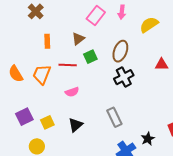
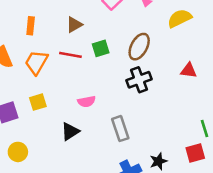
brown triangle: (78, 39) -> (74, 25), moved
orange rectangle: (47, 41) -> (31, 26), moved
pink semicircle: (72, 92) -> (87, 102), moved
yellow square: (47, 122) -> (38, 102), moved

